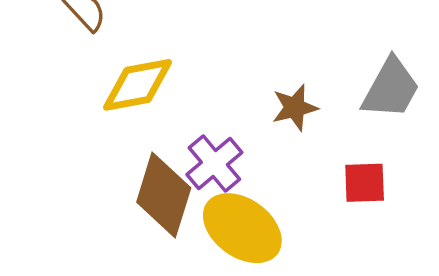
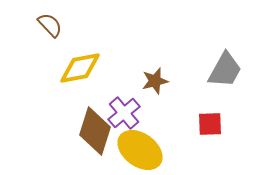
brown star: (295, 108) -> (155, 81), moved

